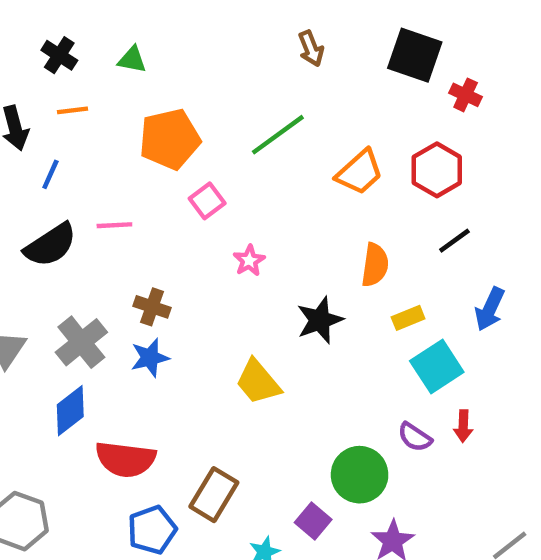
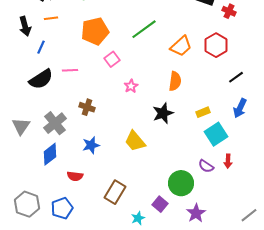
black line: (454, 241) -> (236, 77), moved
orange semicircle: (375, 265) -> (175, 81), moved
blue star: (150, 358) -> (91, 145), moved
red semicircle: (126, 459) -> (75, 176), size x0.6
blue pentagon: (152, 530) -> (62, 208), moved

